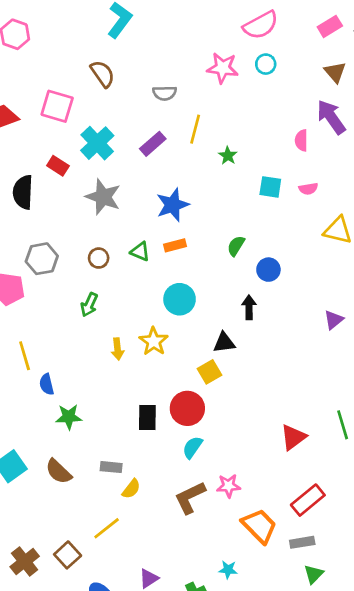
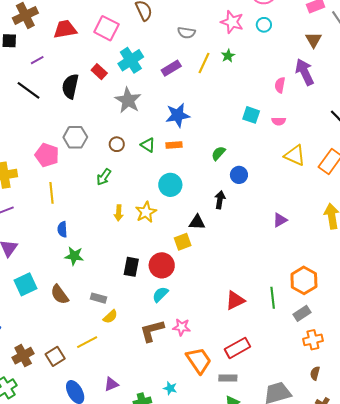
green star: (228, 156) -> (228, 56), moved
yellow line: (25, 356) -> (52, 193), moved

